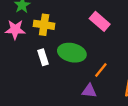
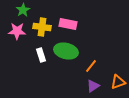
pink rectangle: (100, 21) -> (68, 24), moved, turned -30
purple triangle: (89, 91) -> (93, 86), moved, turned -40

